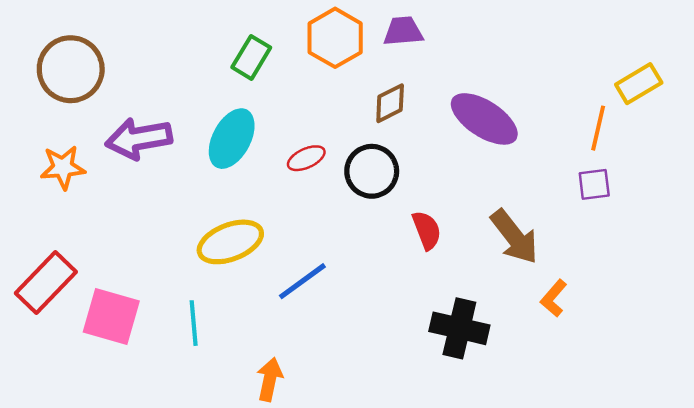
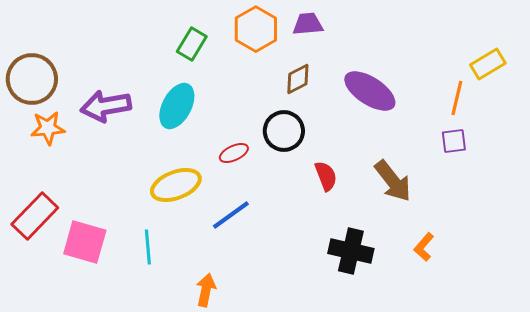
brown circle: (71, 69) -> (32, 79), moved
red ellipse: (306, 158) -> (234, 153), moved
orange L-shape: (554, 298) -> (424, 247), moved

